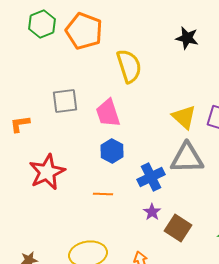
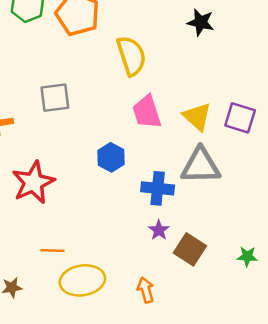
pink trapezoid: (108, 113) -> (147, 112), moved
blue cross: (151, 177) -> (158, 188), turned 32
orange line: (103, 194) -> (52, 251), moved

